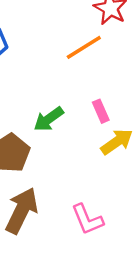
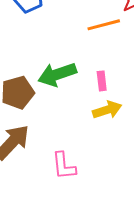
green arrow: (49, 119) -> (57, 74), size x1.4

